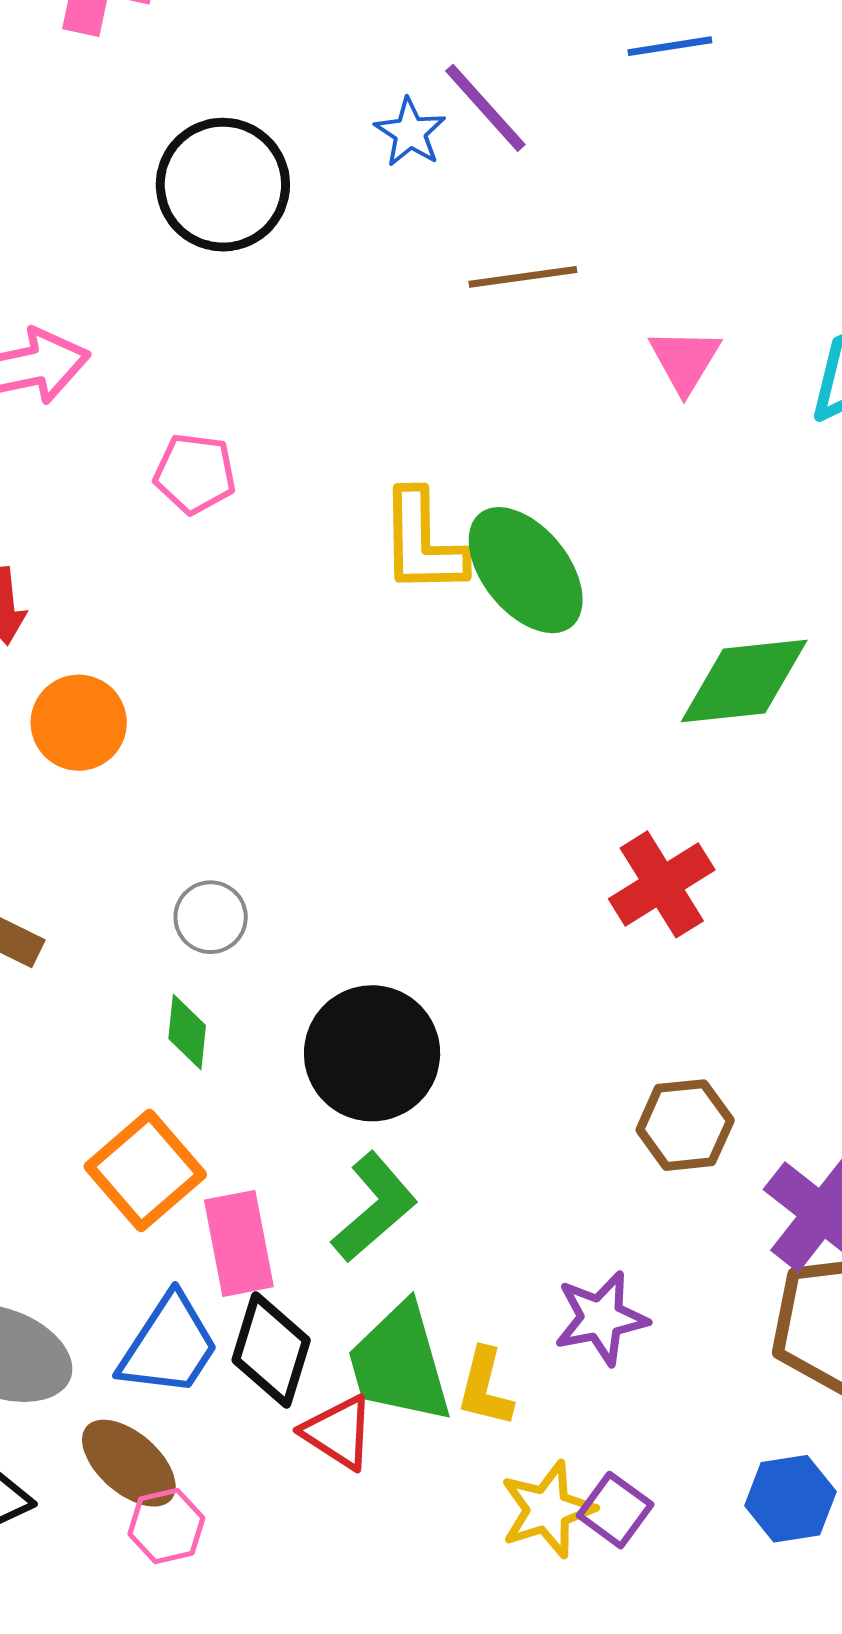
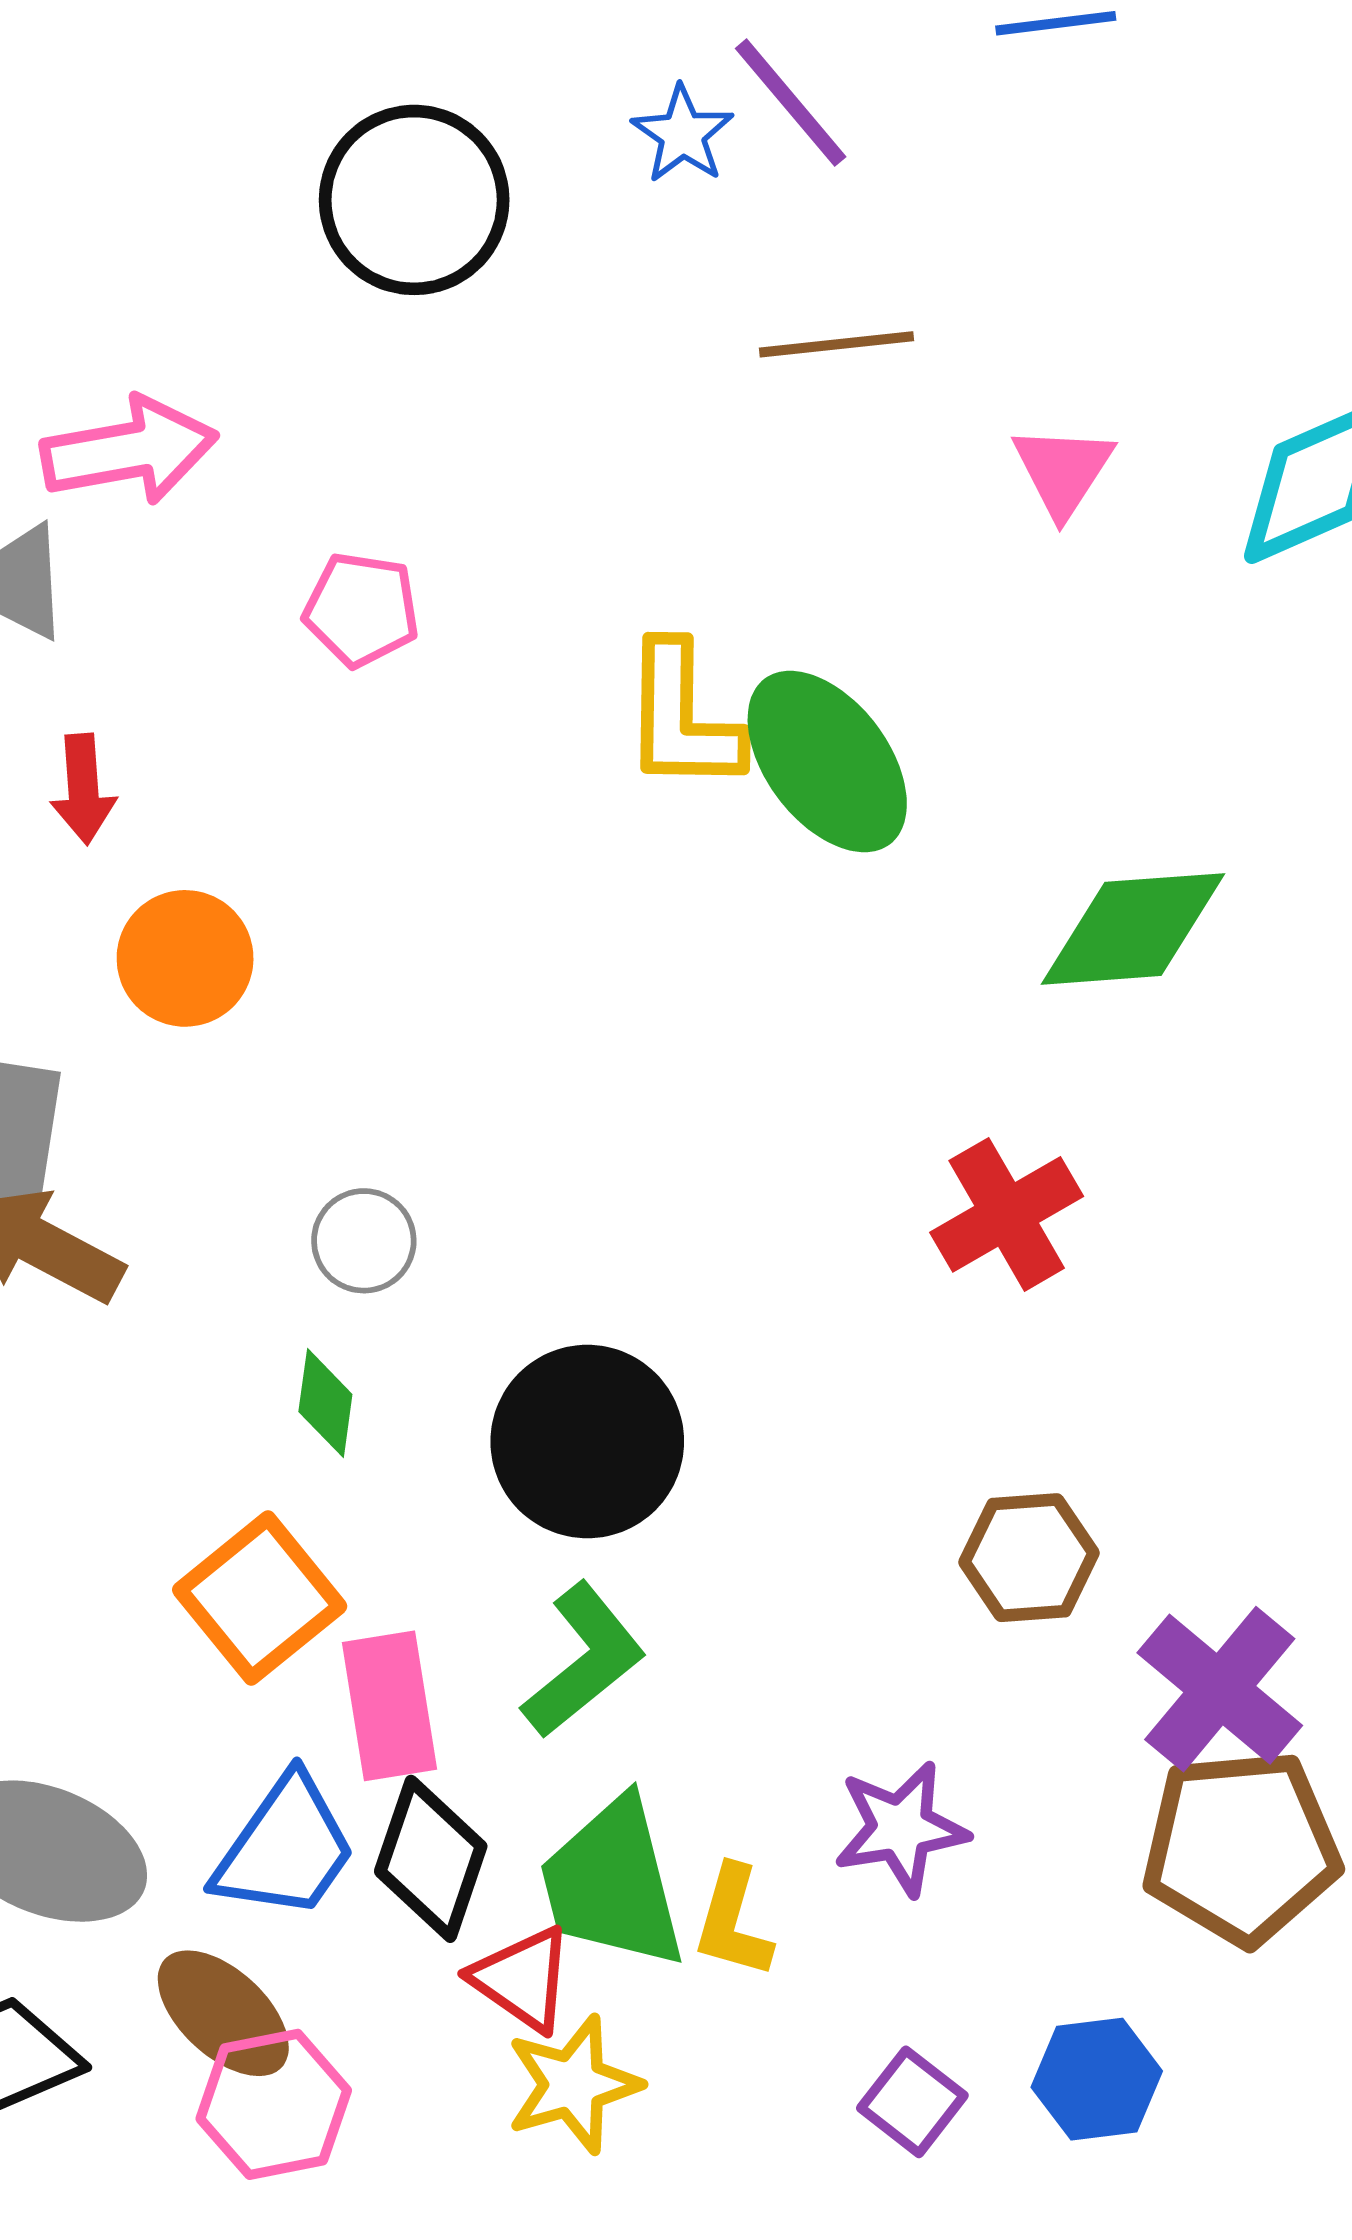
blue hexagon: (790, 1499) -> (1097, 2079), moved
yellow star: (547, 1510) -> (573, 2084), moved
pink hexagon: (166, 1526) -> (274, 2104), size x1.4

